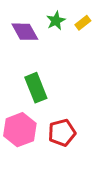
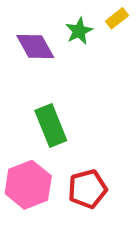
yellow rectangle: (83, 23) -> (117, 18), moved

